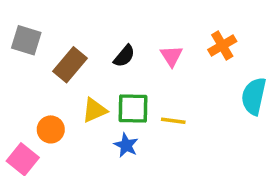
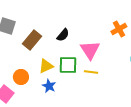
pink triangle: (171, 56) -> (90, 50), moved, size x1.5
blue star: (126, 145) -> (49, 86), moved

